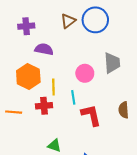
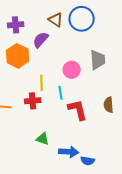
brown triangle: (68, 21) -> (56, 20), turned -49
purple semicircle: (44, 49) -> (41, 40), moved, turned -60
orange hexagon: (28, 76) -> (18, 56), moved

